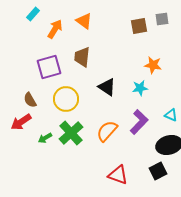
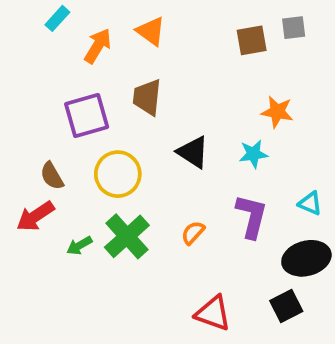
purple L-shape: (139, 122) -> (252, 216), turned -30
orange semicircle: (107, 131) -> (193, 233), size x0.6

